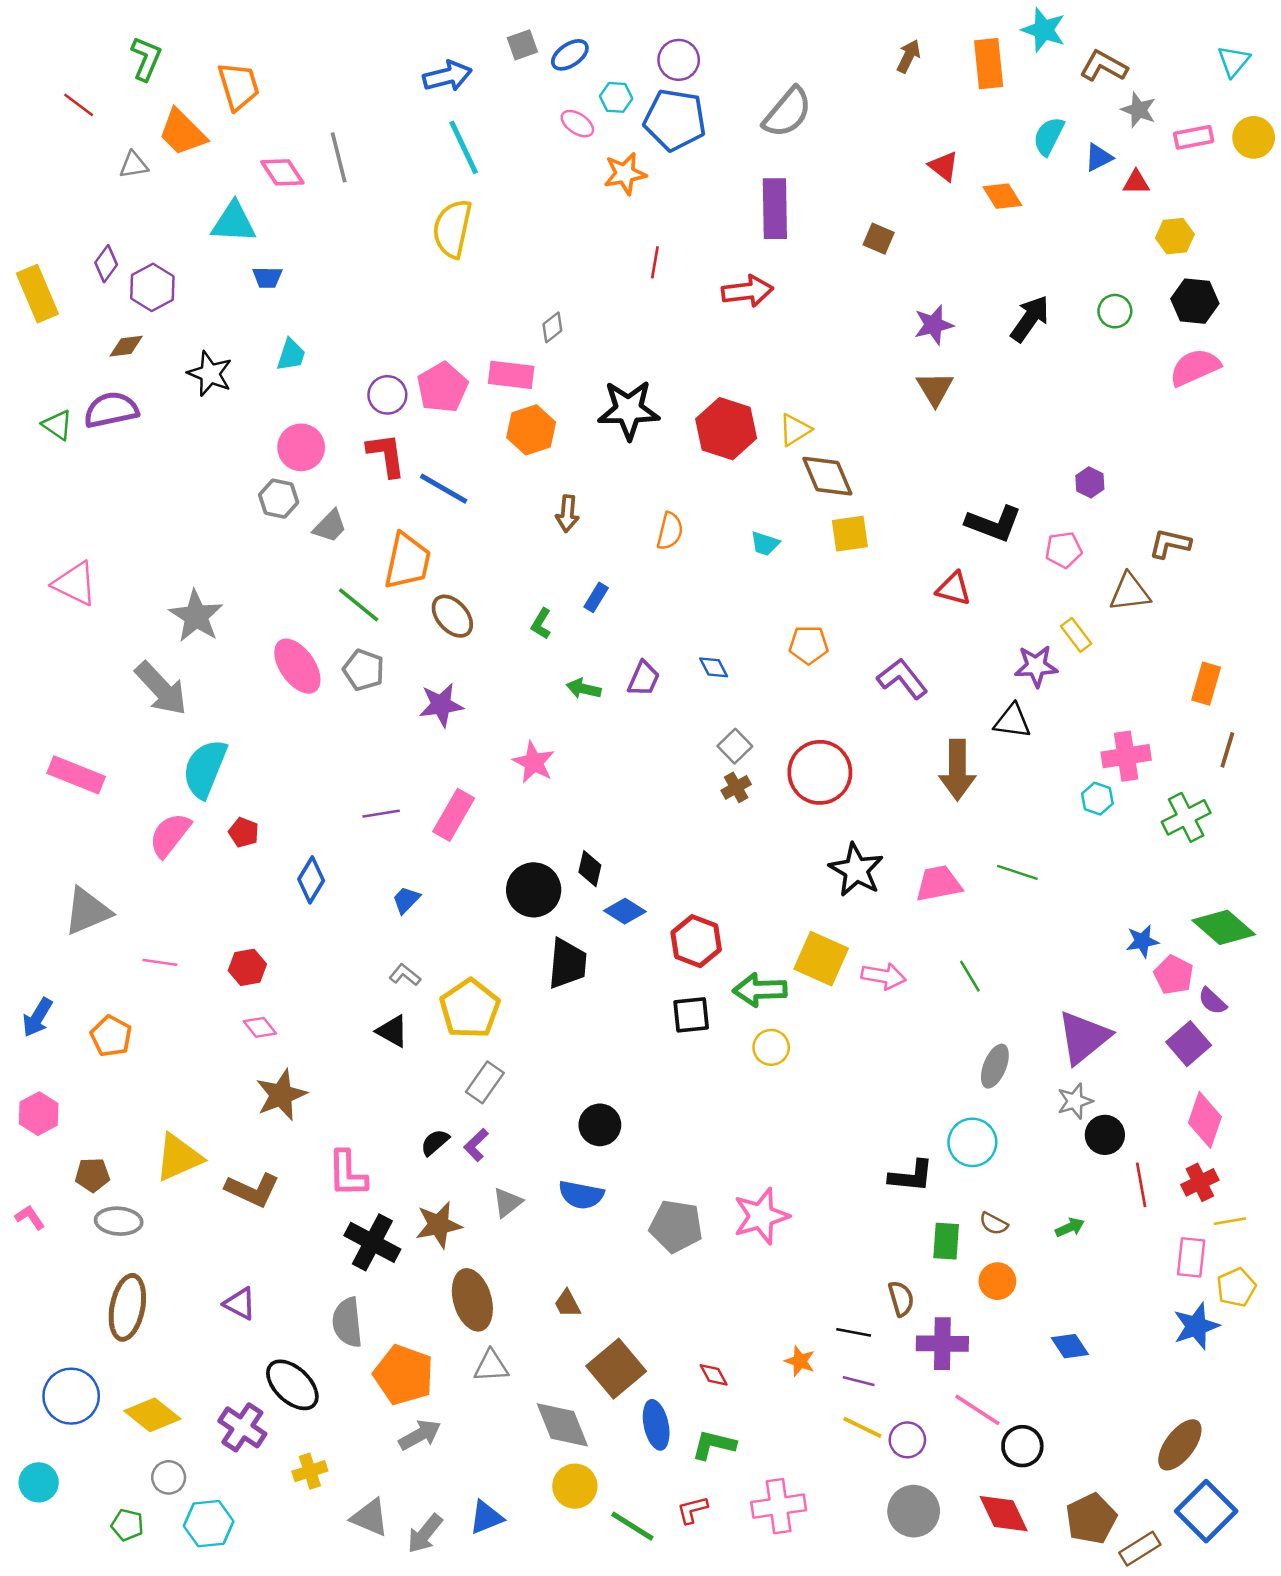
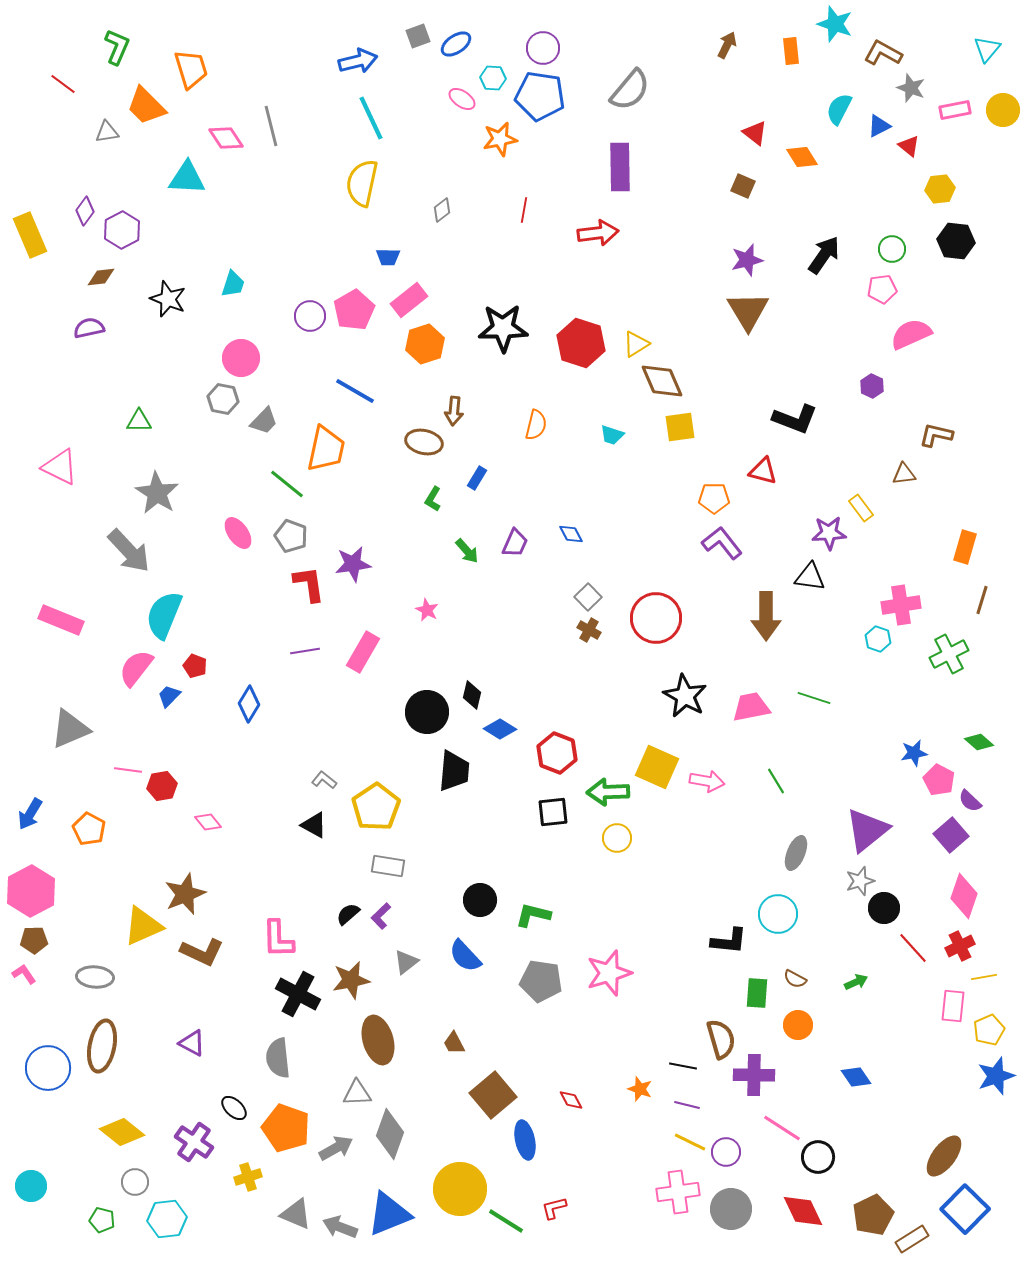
orange rectangle: (989, 64) -> (791, 51), size x0.7
red triangle: (1136, 182) -> (909, 146), turned 40
brown square: (879, 239) -> (743, 186), moved
blue trapezoid: (267, 277) -> (388, 257), moved
gray diamond: (552, 327) -> (442, 210), moved
pink semicircle: (1195, 367) -> (911, 334), moved
pink rectangle: (511, 375) -> (409, 300), turned -45
brown triangle: (935, 389) -> (748, 311), size x1.4
purple semicircle: (111, 410) -> (89, 328), size x0.7
green triangle: (57, 425) -> (139, 421), moved, turned -36
red L-shape: (386, 455) -> (309, 584), moved
pink pentagon: (1064, 550) -> (882, 289), moved
brown triangle: (1130, 592) -> (904, 474), size x0.7
brown ellipse: (452, 616) -> (424, 442), moved, turned -36
orange pentagon: (809, 645) -> (714, 498), moved
pink ellipse: (297, 666) -> (238, 533), size x0.7
green arrow: (584, 689) -> (467, 551), turned -144
pink star: (534, 762) -> (427, 610), size x0.7
brown cross: (736, 787) -> (589, 630), turned -30
blue trapezoid: (406, 900) -> (169, 696), moved
green diamond: (1224, 927) -> (979, 742), size x0.6
red hexagon: (247, 967) -> (162, 786), moved
gray rectangle: (485, 1082) -> (388, 866), turned 64
brown star: (281, 1095) -> (185, 894), moved
pink hexagon: (39, 1114) -> (31, 891), size x1.5
brown pentagon: (92, 1175) -> (34, 940), moved
red line: (1141, 1185) -> (913, 948), turned -32
blue semicircle: (581, 1195) -> (465, 956), turned 36
brown semicircle: (901, 1299) -> (721, 1039), size x1.4
blue star: (1196, 1326) -> (996, 1076), moved
gray triangle: (491, 1366) -> (357, 1093), moved
orange pentagon: (404, 1375) -> (286, 1128), moved
black ellipse: (292, 1385) -> (234, 1108), size x0.6
blue circle: (71, 1396) -> (48, 1068), moved
gray diamond: (562, 1425) -> (390, 1134), moved, turned 42
green L-shape: (714, 1445) -> (533, 915), moved
yellow circle: (575, 1486) -> (460, 1189), size x1.5
pink cross: (779, 1506) -> (678, 1192), moved
blue triangle: (486, 1517) -> (389, 1214), size x1.6
gray arrow: (425, 1534) -> (340, 1227), turned 72

